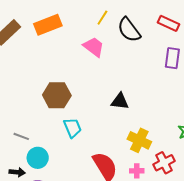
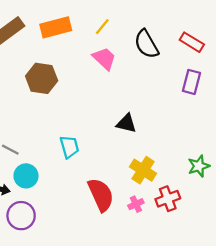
yellow line: (102, 18) -> (102, 27), moved
brown hexagon: (57, 95) -> (42, 78), moved
pink cross: (137, 171) -> (136, 204), turned -32

